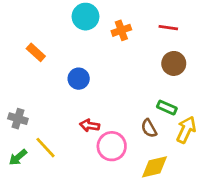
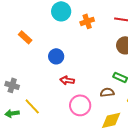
red arrow: (90, 126) -> (67, 80), moved
brown semicircle: (149, 128) -> (107, 92), turned 112
green arrow: (18, 157) -> (12, 113), turned 32

